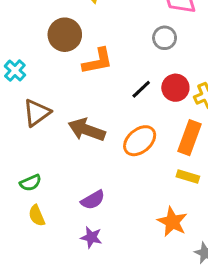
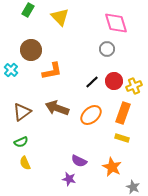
brown circle: (65, 35) -> (31, 50), moved
orange L-shape: (98, 61) -> (52, 71), moved
brown triangle: (37, 113) -> (22, 112), moved
purple semicircle: (93, 200) -> (79, 161), moved, turned 56
purple star: (91, 237) -> (69, 179), moved

